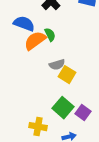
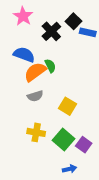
gray semicircle: (57, 65) -> (35, 96), moved
yellow cross: (38, 127) -> (36, 132), moved

